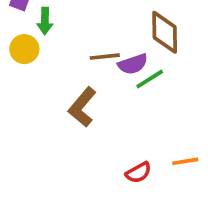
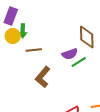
yellow circle: (24, 49) -> (13, 36), moved
brown line: (105, 57) -> (34, 50), moved

